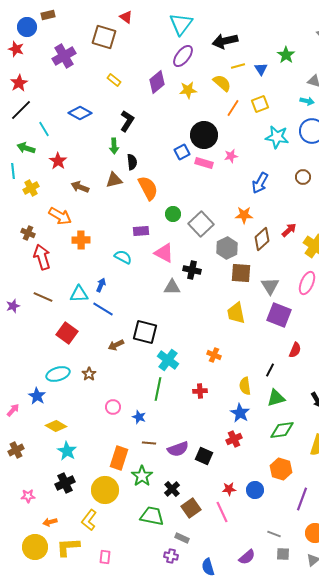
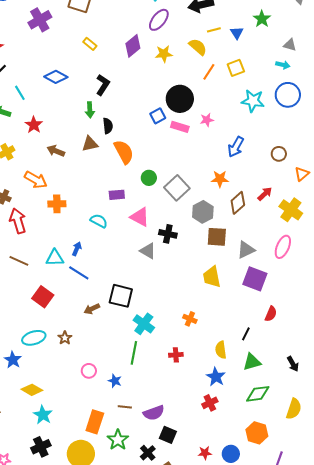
brown circle: (303, 177) -> (279, 154), moved
gray triangle: (270, 286) -> (246, 250), turned 36
gray triangle: (172, 287) -> (148, 251), turned 30
black square: (204, 456) -> (168, 435), moved

